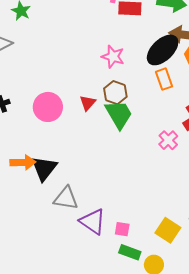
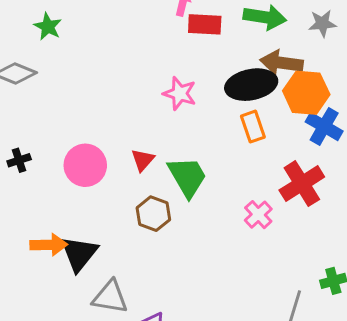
black ellipse: (163, 50) -> (251, 85), turned 32
brown hexagon: (115, 93) -> (153, 214), moved

